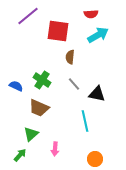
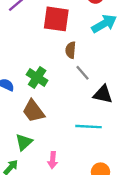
gray line: (74, 84) -> (83, 73), moved
brown trapezoid: (39, 108) -> (33, 111), turned 30
cyan line: (85, 121) -> (89, 127), turned -75

